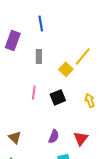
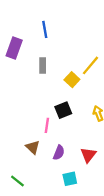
pink line: (34, 92) -> (47, 125), moved
brown triangle: (15, 137) -> (33, 147), moved

